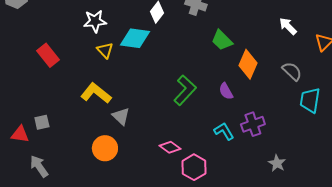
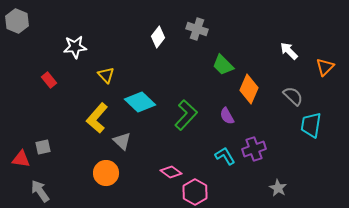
white star: (95, 21) -> (75, 47), moved
cyan diamond: (135, 38) -> (140, 102), moved, turned 36
red rectangle: (48, 55) -> (49, 80), size x0.7
yellow L-shape: (96, 93) -> (97, 118), turned -88

